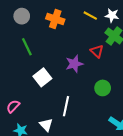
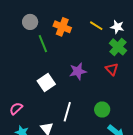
green line: (27, 47) -> (43, 44), moved
red triangle: (97, 51) -> (112, 69), moved
green circle: (103, 88) -> (102, 110), moved

